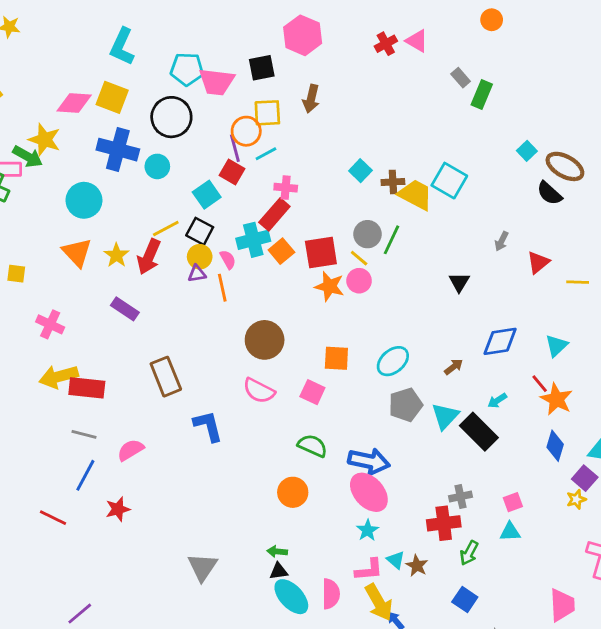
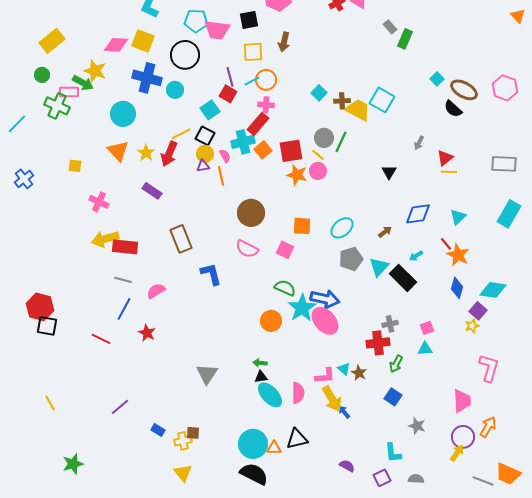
orange circle: (246, 131) -> (266, 80), moved
yellow line: (578, 282) -> (449, 172), moved
red star: (118, 509) -> (147, 333), turned -30
cyan star: (367, 530) -> (302, 308), moved, size x1.8

